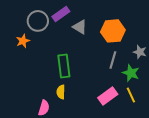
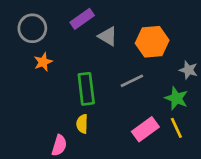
gray circle: (38, 21) -> (32, 28), moved
orange star: (23, 41) -> (43, 62), moved
gray line: (113, 60) -> (132, 81), moved, turned 48

